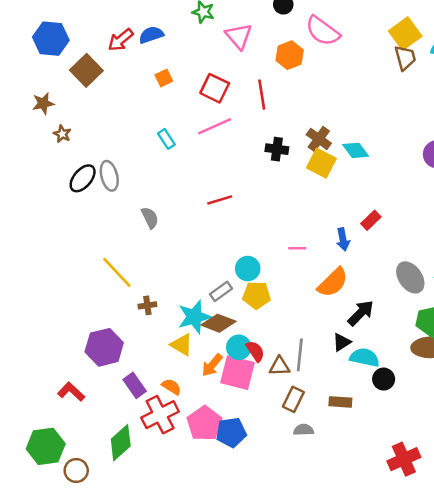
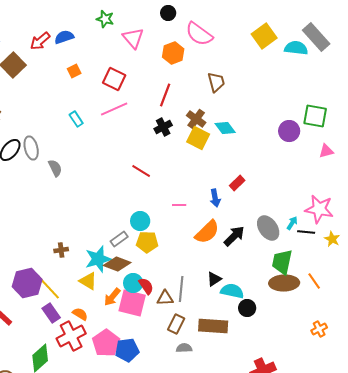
brown trapezoid: (405, 58) -> (216, 82), moved
red line: (262, 95) -> (165, 95), moved, turned 30
black cross: (277, 149) -> (163, 127), turned -36
red line: (220, 200) -> (141, 171), moved, turned 48
gray semicircle: (150, 218) -> (55, 168), moved
yellow line: (117, 272) -> (48, 287), moved
black arrow: (361, 313) -> (234, 236), moved
brown rectangle: (340, 402) -> (213, 326), size x1.6

